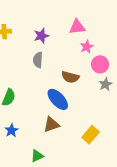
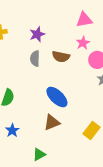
pink triangle: (77, 27) -> (84, 20), moved
brown semicircle: (70, 77) -> (61, 57), moved

